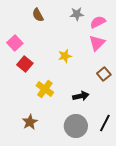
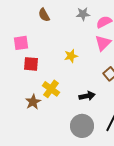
pink square: (15, 43) -> (21, 43), turned 35
red square: (25, 64) -> (31, 64), turned -35
brown star: (30, 122) -> (33, 102), moved

